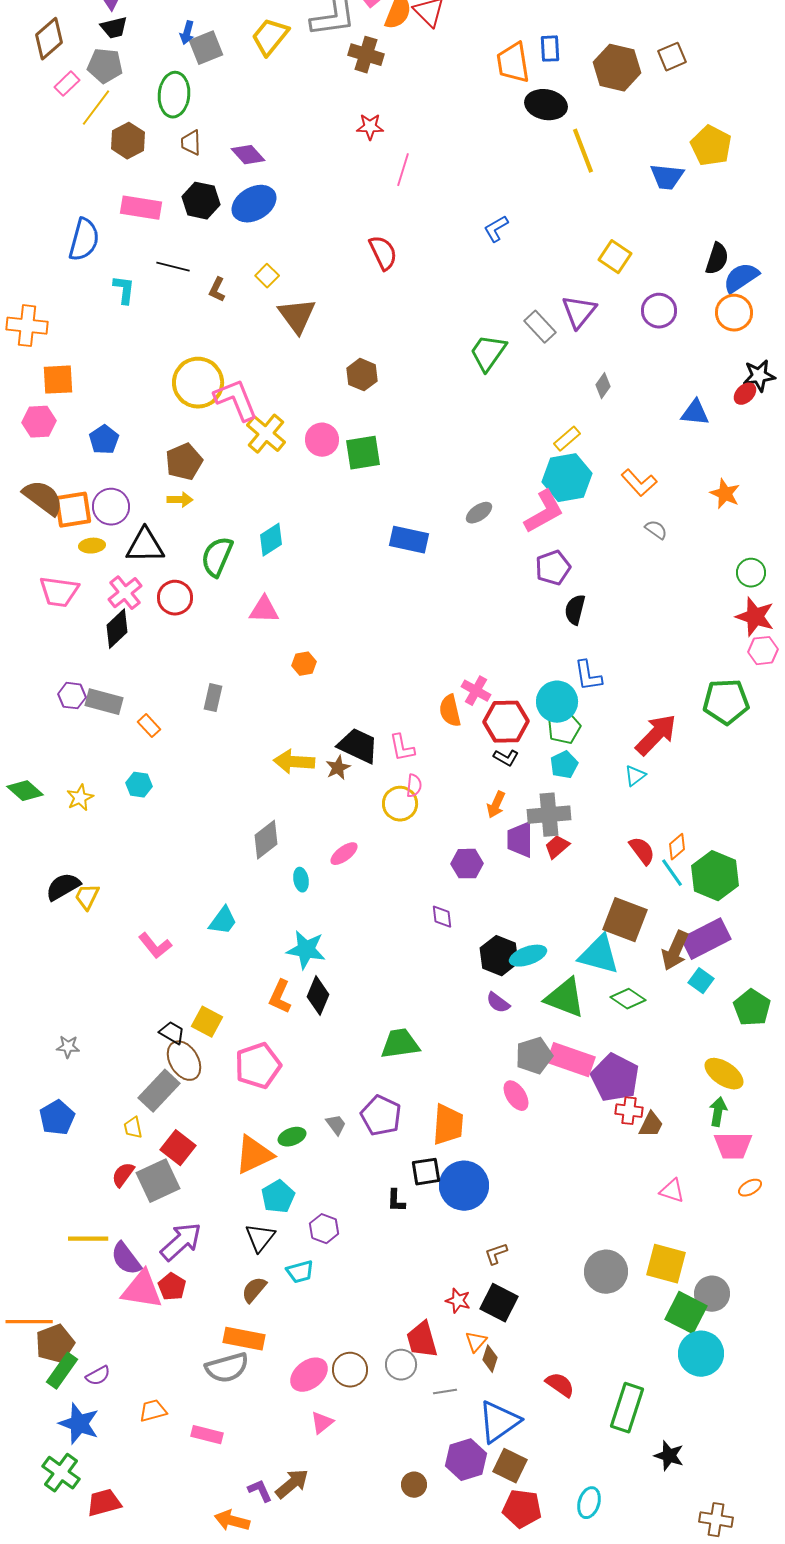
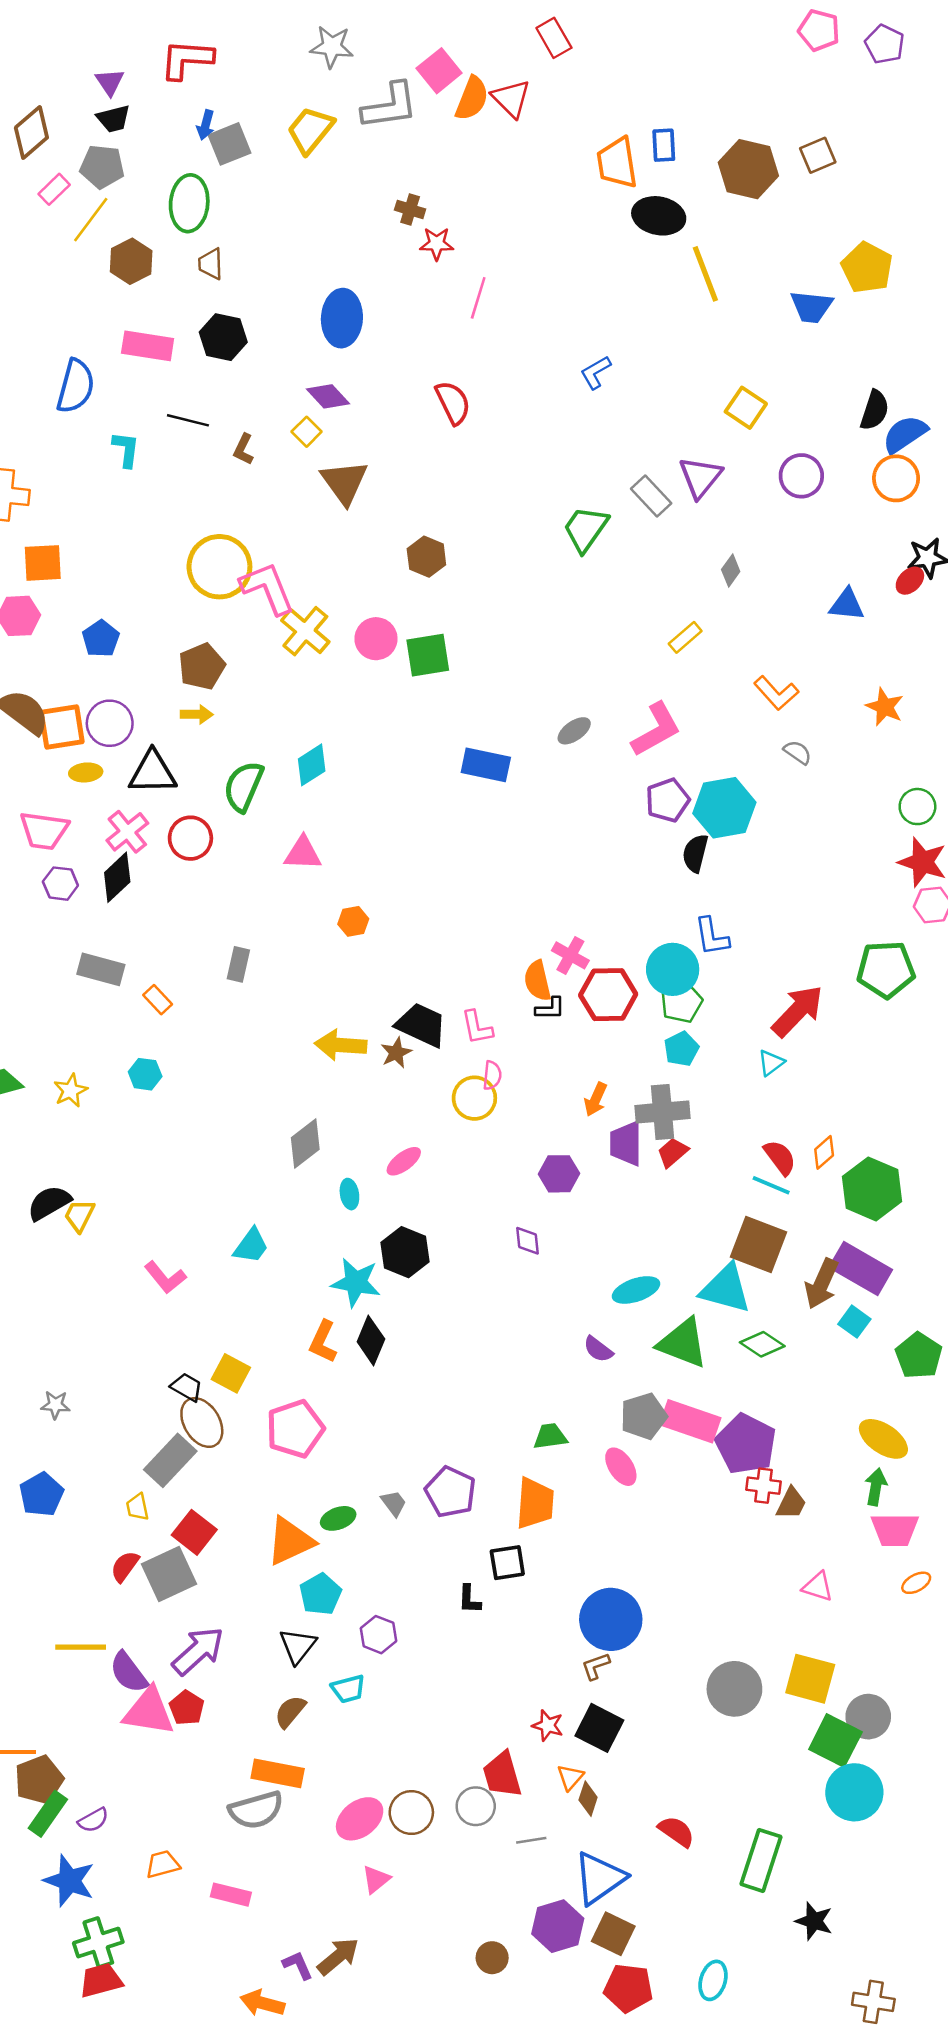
brown cross: (366, 55) -> (410, 210), moved, size x0.7
purple diamond: (248, 155) -> (328, 396), moved
blue ellipse: (254, 204) -> (342, 318), moved, turned -57
cyan hexagon: (567, 478) -> (724, 808), moved
purple hexagon: (72, 696) -> (60, 884), moved
black L-shape: (506, 758) -> (550, 1009), moved, turned -30
cyan line: (672, 873) -> (771, 1185), moved, turned -32
purple rectangle: (706, 939) -> (861, 1269), turned 57
black hexagon: (499, 956) -> (405, 1252), moved
green trapezoid: (400, 1044) -> (550, 1436), moved, size x0.7
blue circle: (464, 1186) -> (611, 1619), moved
green cross: (61, 1473) -> (98, 1943), moved, turned 36

